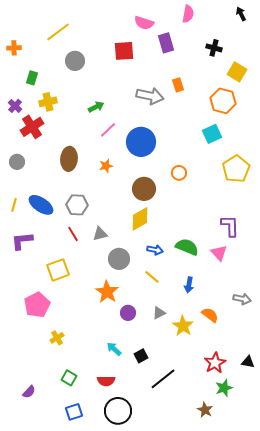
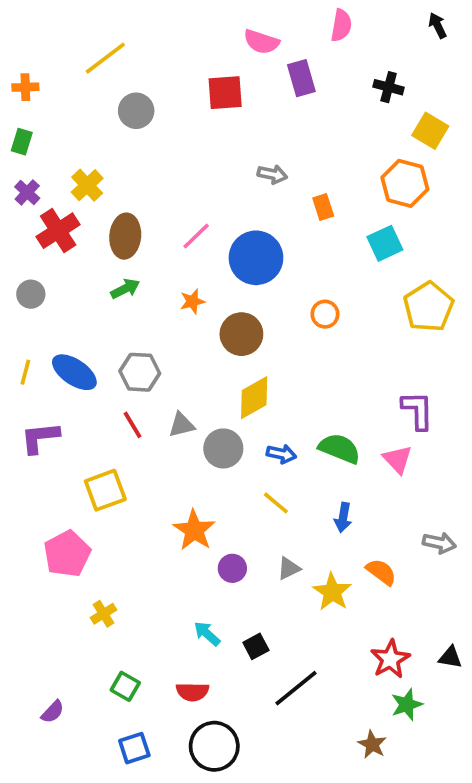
green rectangle: (32, 78) -> (22, 142), moved
orange rectangle: (178, 85) -> (323, 207), moved
gray arrow: (150, 96) -> (272, 174), size x0.6
yellow cross: (48, 102) -> (87, 185), turned -30
green arrow: (96, 107) -> (125, 289), moved
brown ellipse: (69, 159) -> (125, 236), moved
brown circle: (144, 189) -> (241, 334), moved
gray circle: (119, 259) -> (223, 448), moved

